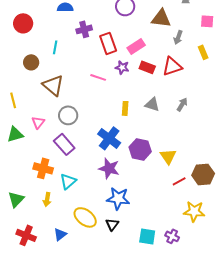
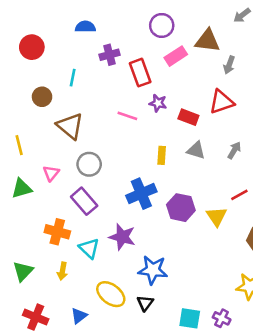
pink rectangle: (136, 46) -> (176, 56), moved
red rectangle: (147, 67) -> (188, 117), moved
blue cross: (109, 138) -> (141, 194), turned 30
purple star: (109, 168) -> (122, 237), moved
cyan triangle: (68, 181) -> (89, 248), turned -36
red line: (179, 181) -> (239, 195), moved

